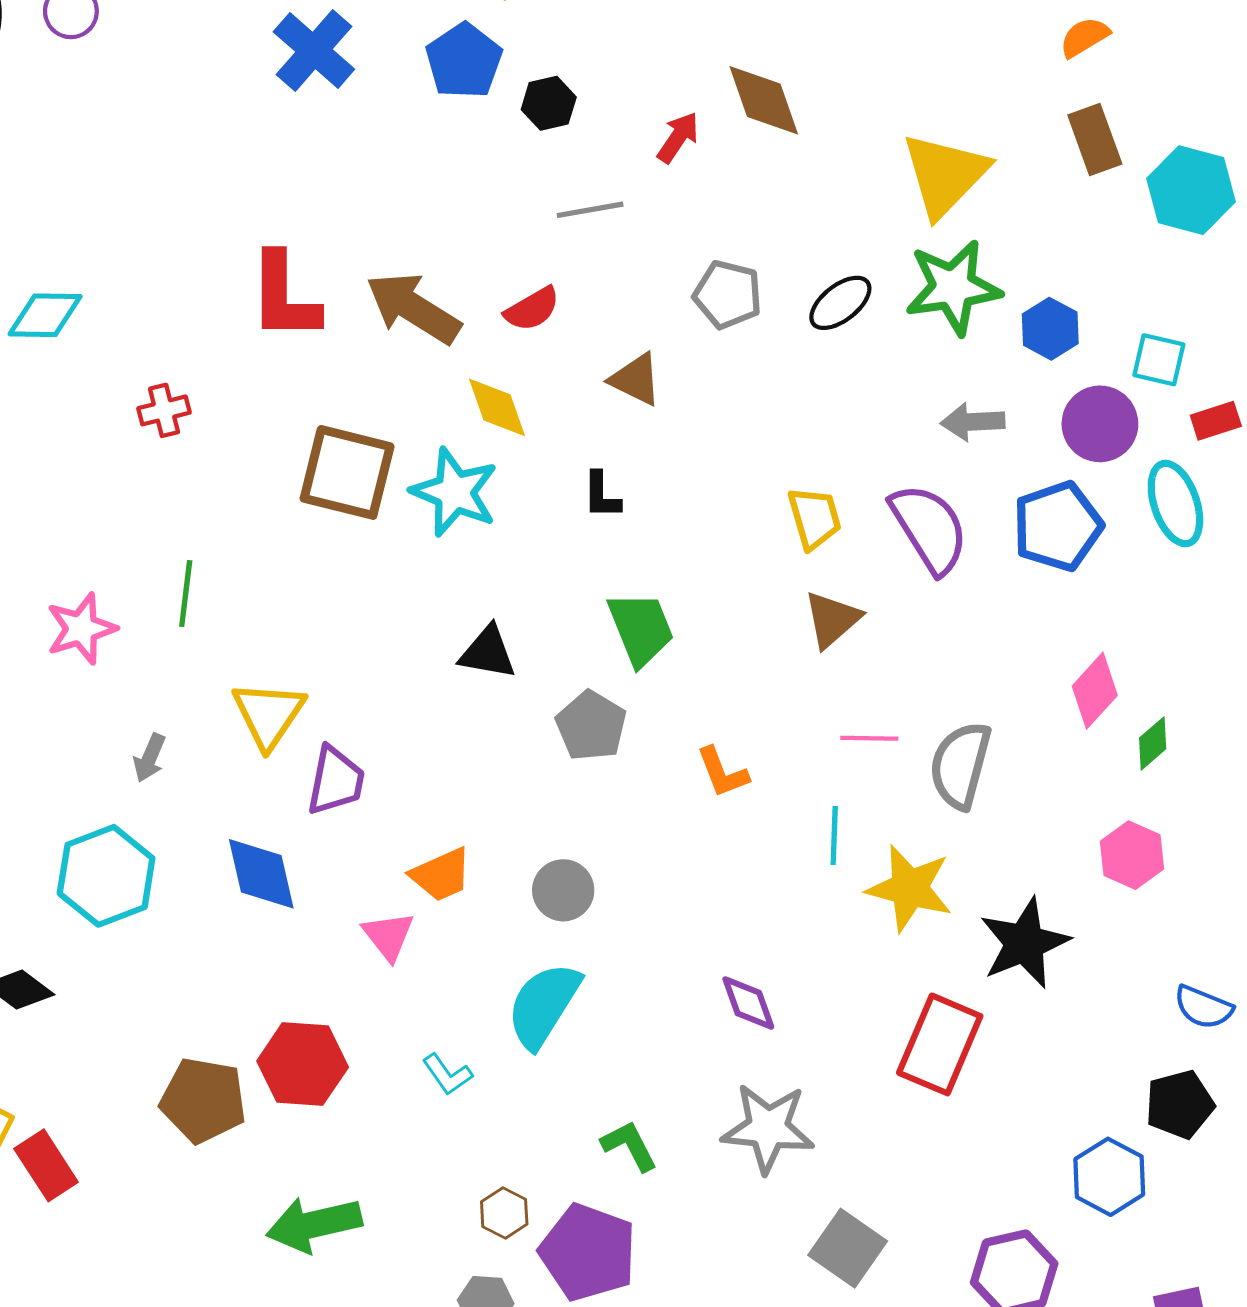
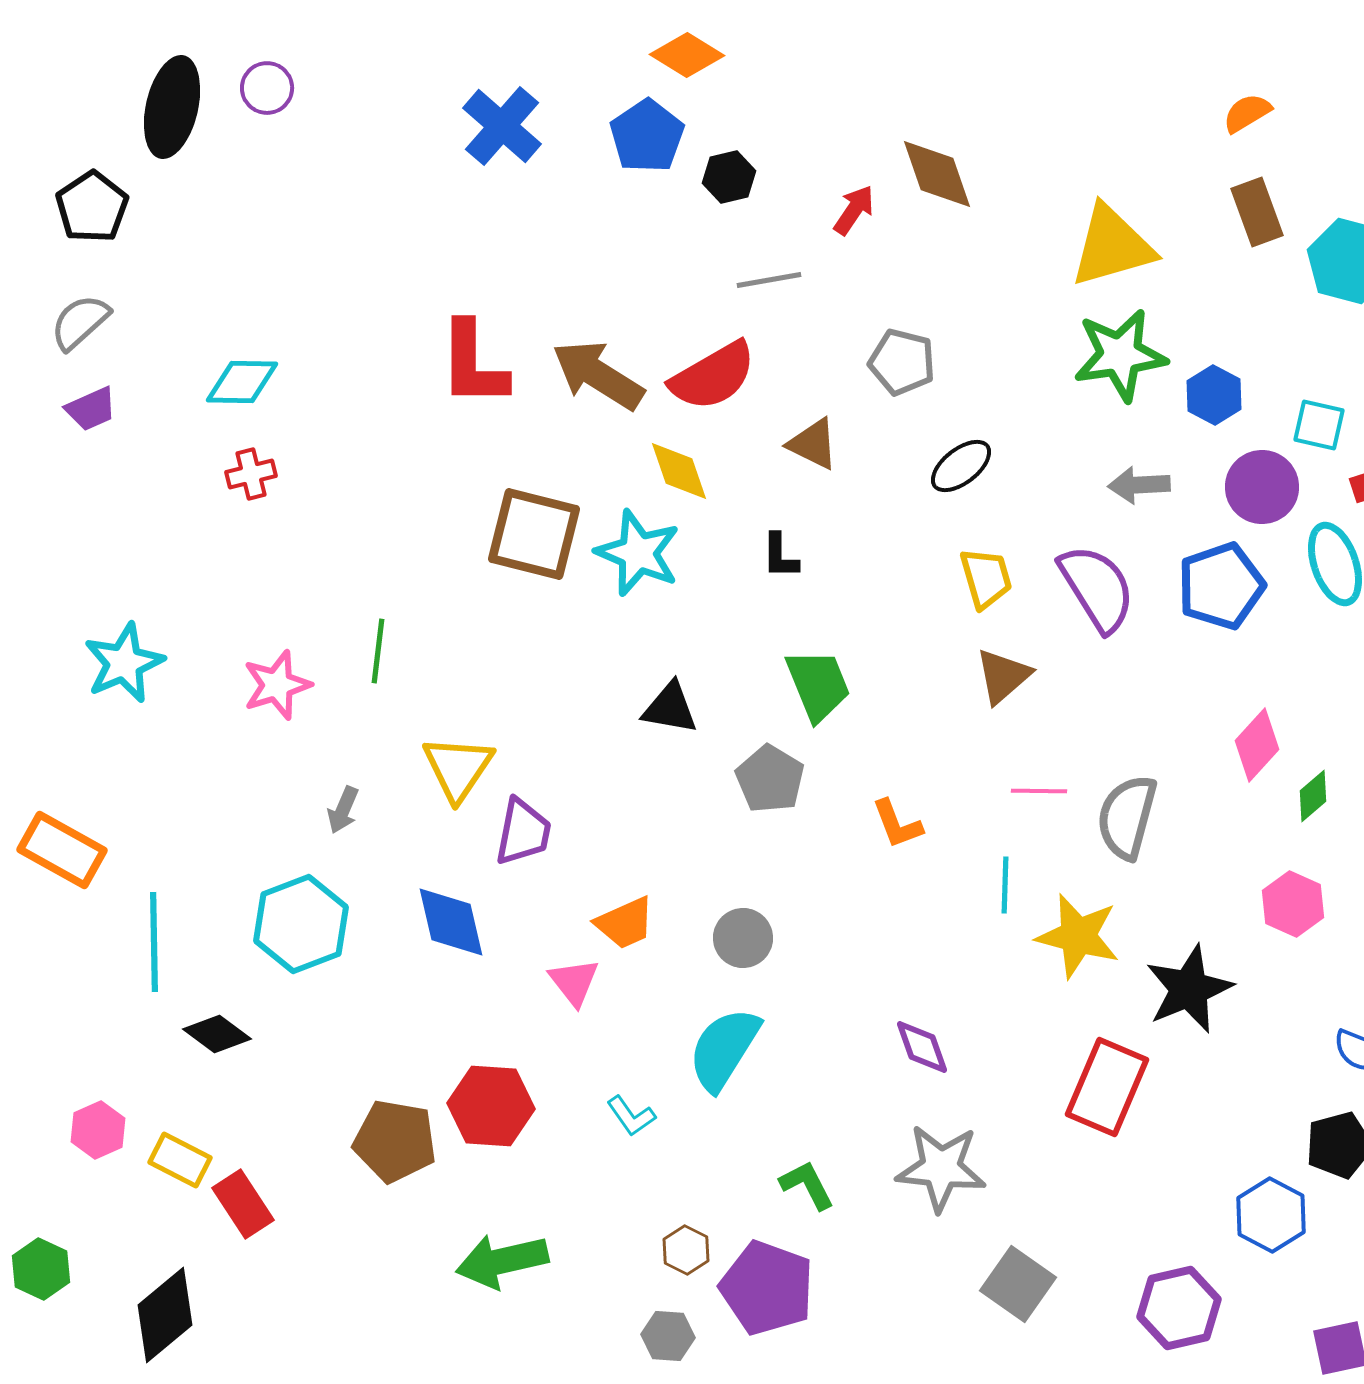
yellow triangle: (945, 175) -> (1112, 246), turned 30
black ellipse: (840, 303) -> (961, 466), moved
red semicircle: (532, 309) -> (713, 376), size x1.6
red cross: (164, 410) -> (251, 474), moved

